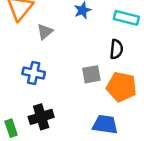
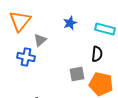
blue cross: (34, 73) -> (26, 57), moved

